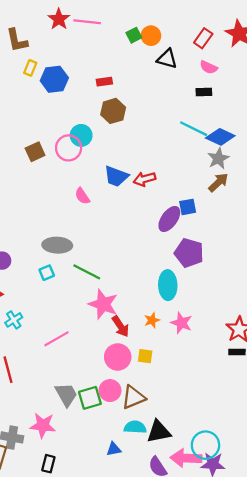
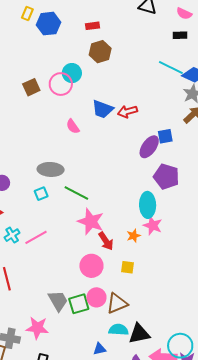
pink star: (181, 323) -> (153, 225), moved
pink line: (57, 339) -> (36, 237), moved
pink circle: (118, 357) -> (91, 266), moved

